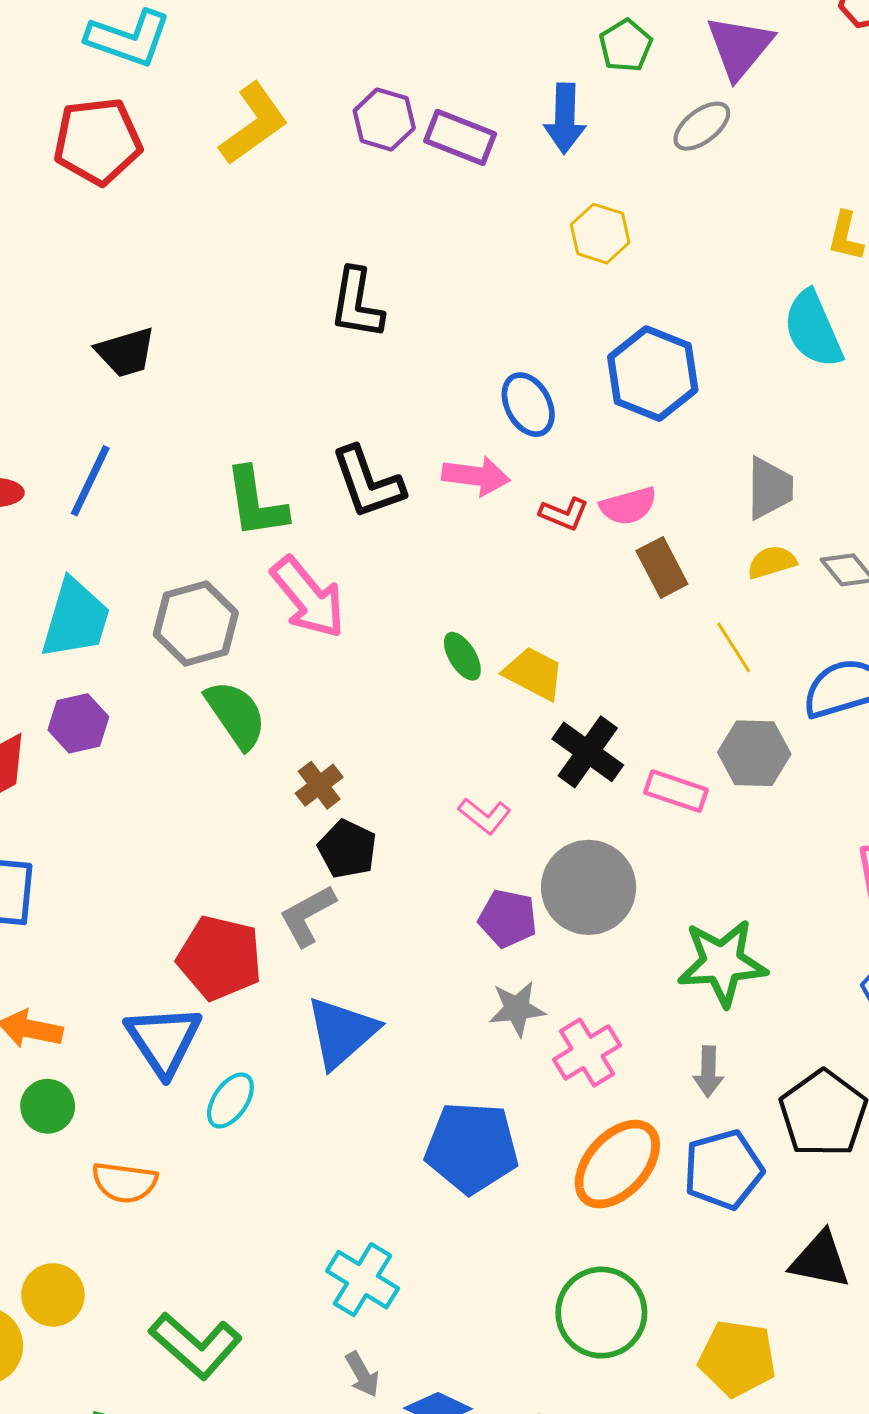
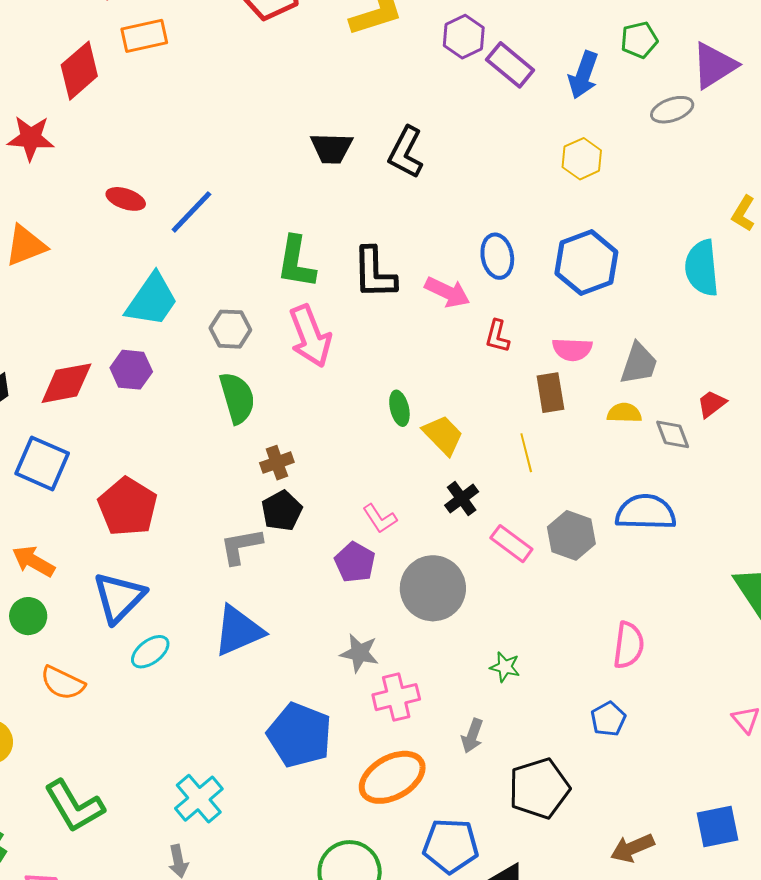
black trapezoid: (126, 352) -> (332, 148), moved
pink semicircle: (628, 506) -> (572, 349), moved
red L-shape: (564, 514) -> (497, 336), turned 64
gray hexagon: (196, 624) -> (230, 329), size x0.7
yellow line: (734, 647) -> (526, 453), moved
black cross: (588, 752) -> (462, 499), size x0.7
purple pentagon: (508, 918) -> (355, 562), moved
red pentagon: (220, 958) -> (128, 507), moved
green star: (722, 963) -> (505, 667), size x0.5
blue pentagon: (723, 1170) -> (451, 846), moved

